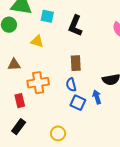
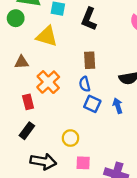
yellow triangle: (37, 41) -> (47, 36), size x1.5
orange cross: (38, 83) -> (48, 82), turned -35
blue arrow: (97, 97) -> (118, 106), moved

